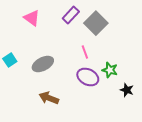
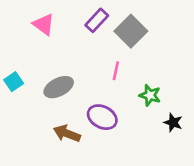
pink line: (85, 52) -> (116, 71), turned 32
purple ellipse: (88, 77) -> (102, 117), moved

